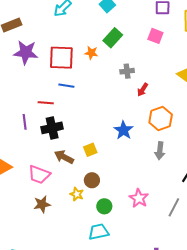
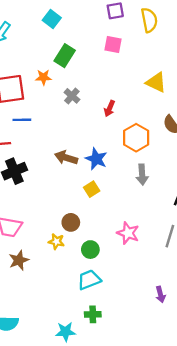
gray cross: (127, 71) -> (72, 96), moved, turned -32
yellow square: (90, 150) -> (92, 189), moved
brown arrow: (64, 157) -> (66, 158), moved

